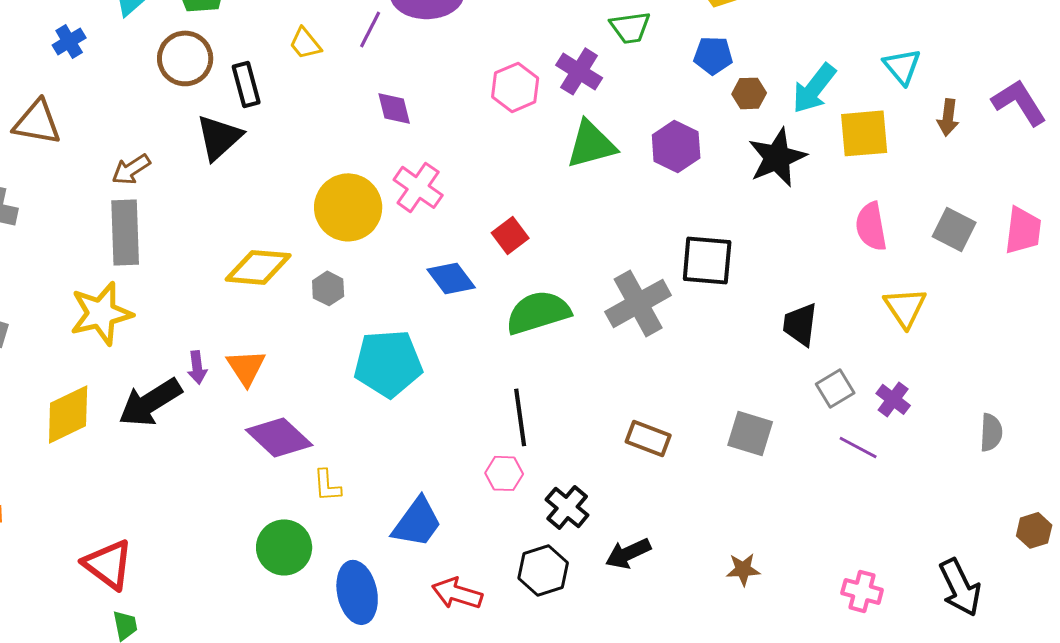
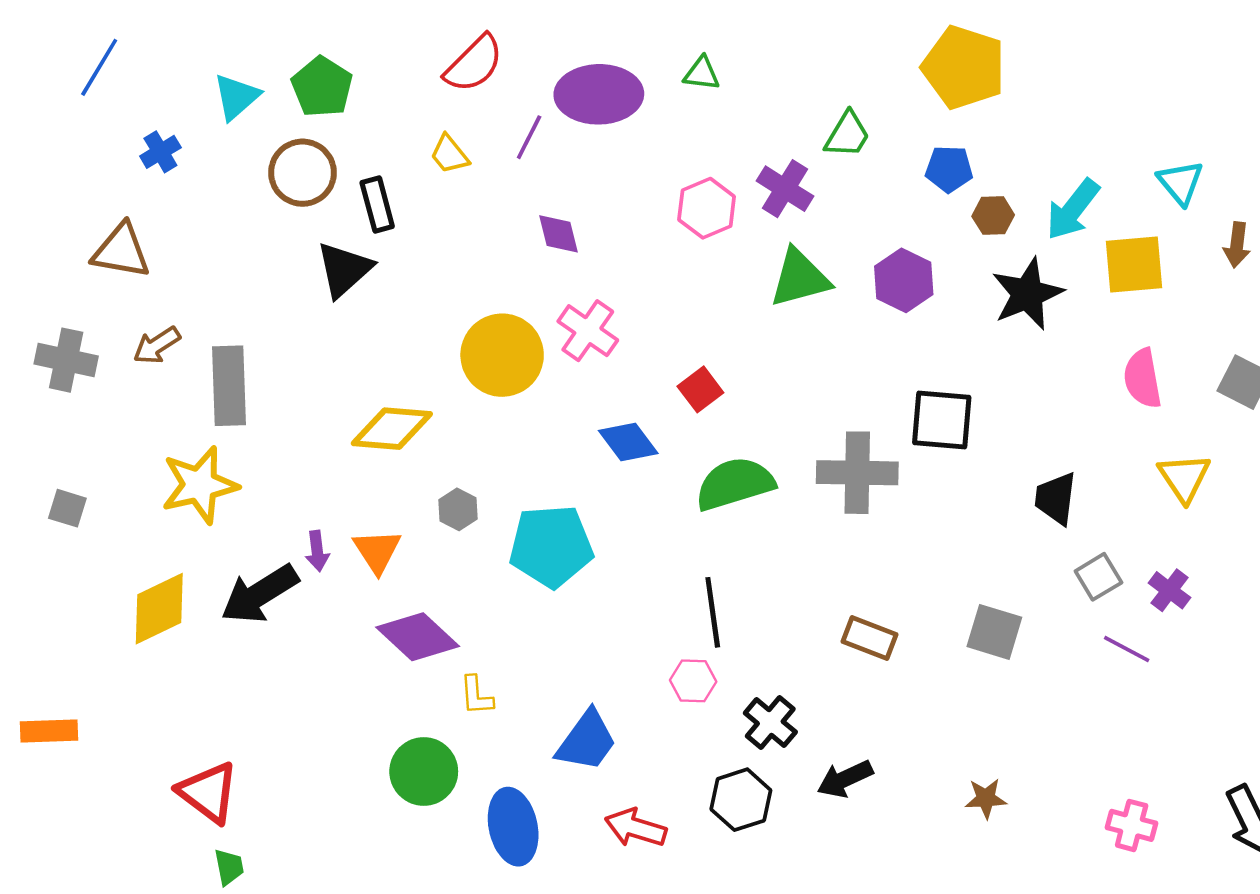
green trapezoid: (630, 27) -> (847, 135), turned -51
brown arrow: (131, 169) -> (157, 345), moved
gray hexagon: (328, 288) -> (458, 509), moved
gray cross: (638, 303) -> (857, 473), turned 30

